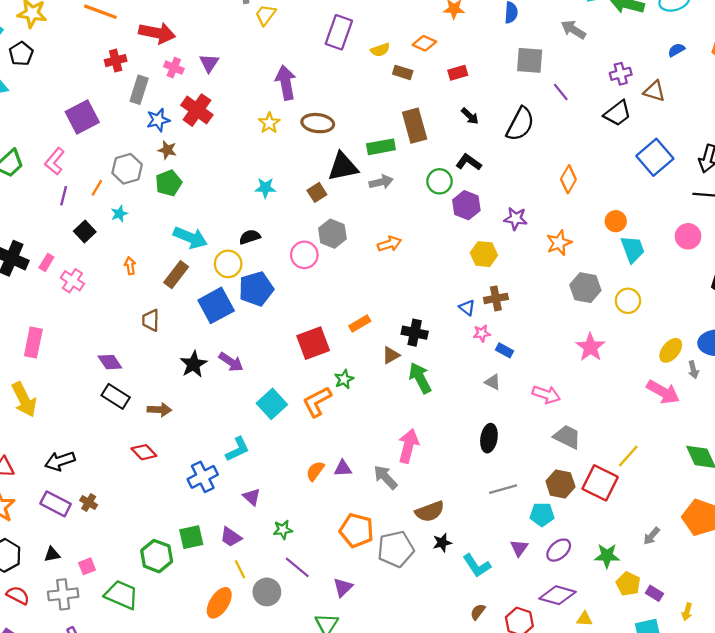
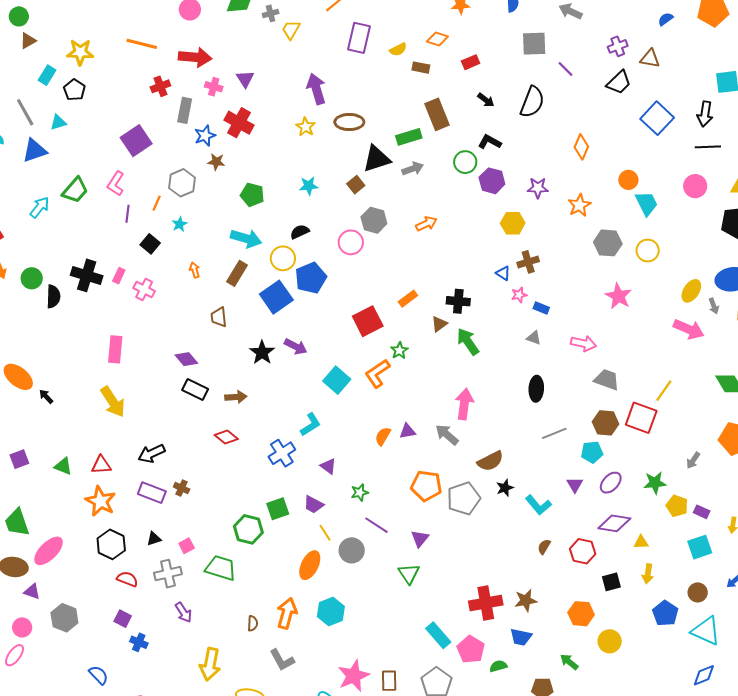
green pentagon: (169, 183) -> (252, 195), moved, turned -30

